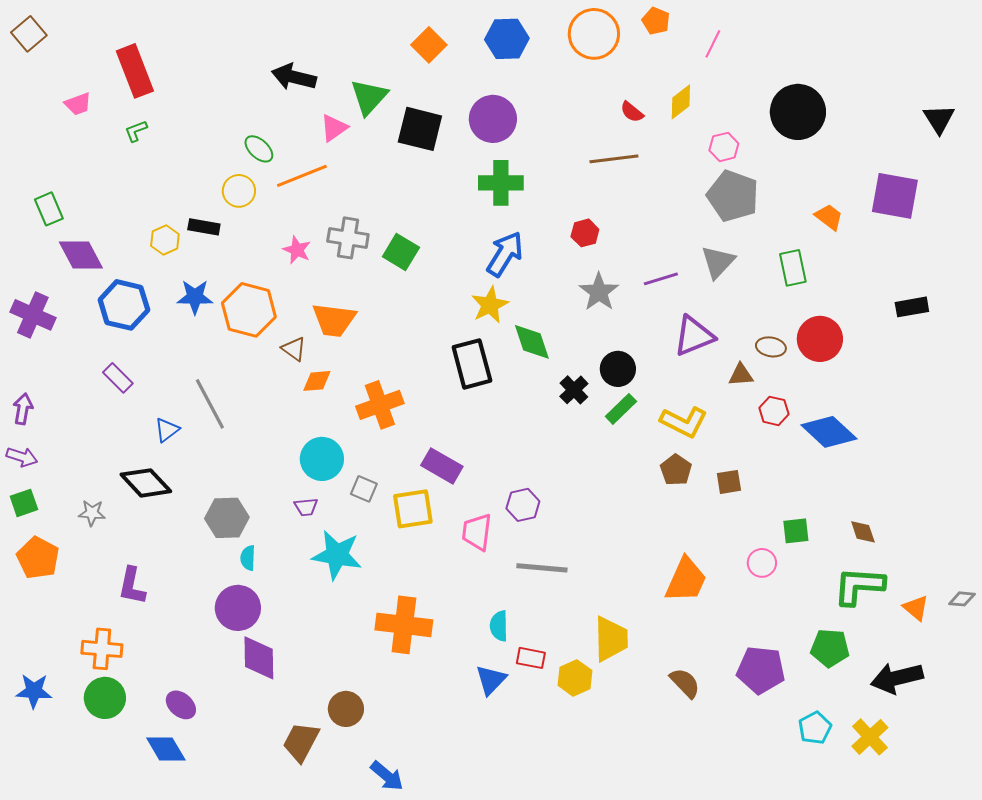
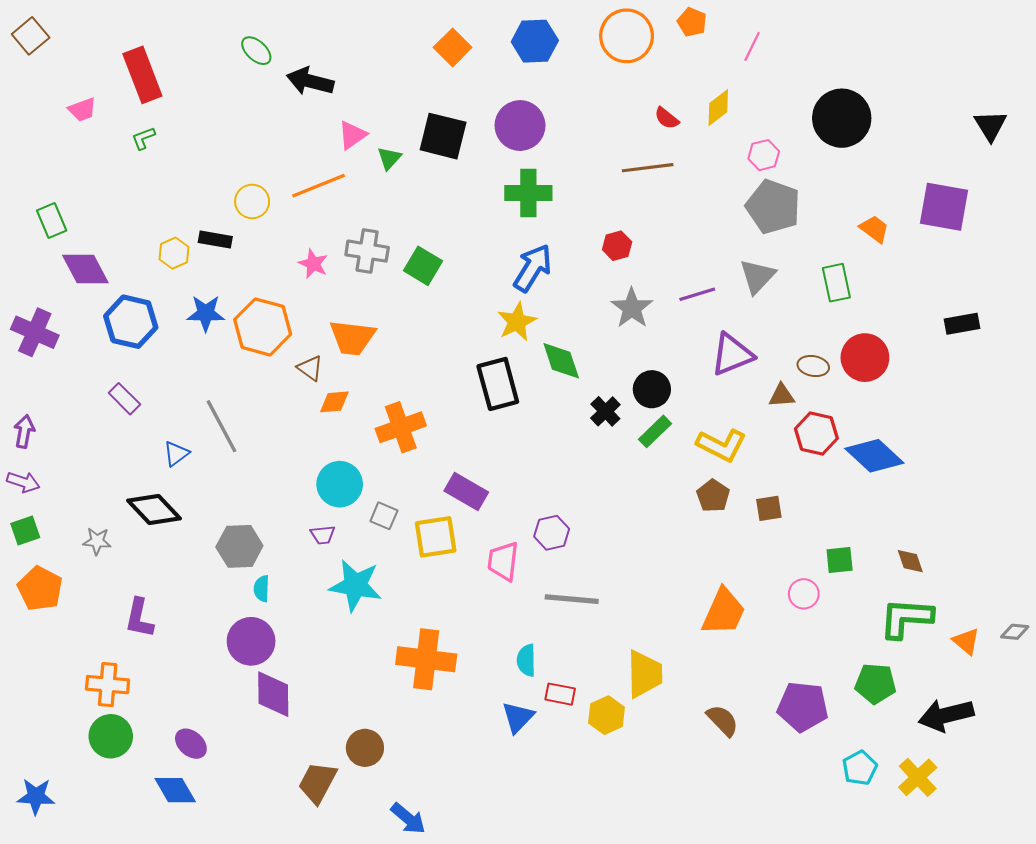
green triangle: (369, 97) -> (389, 158), moved, size x0.6
green ellipse: (259, 149) -> (256, 51), moved
red hexagon: (774, 411) -> (816, 434), size x1.4
blue star: (34, 691) -> (36, 796), moved

